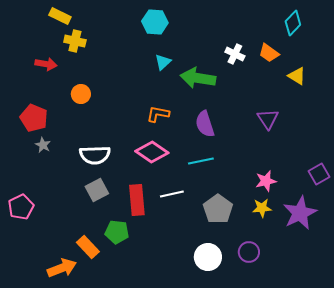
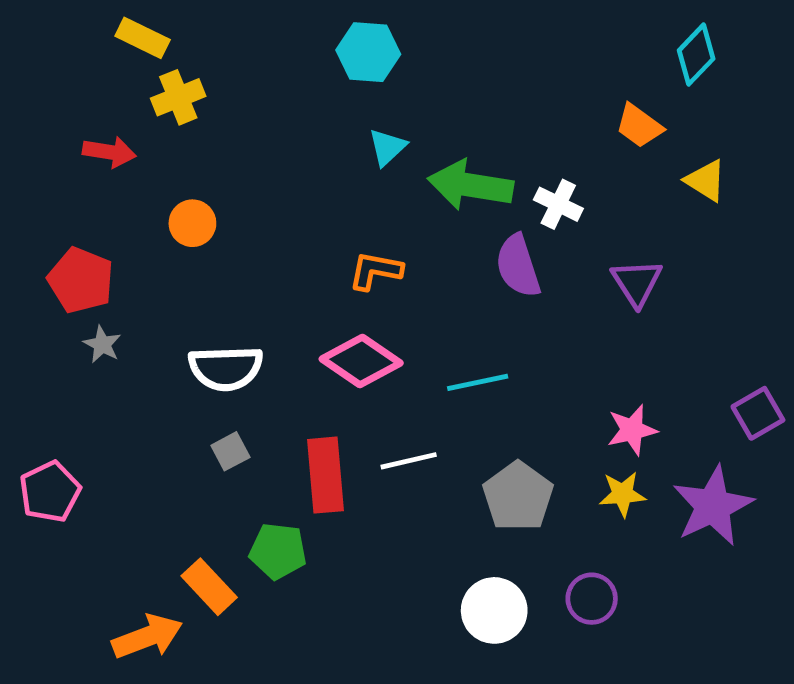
yellow cross: (75, 41) -> (178, 97), turned -35
white cross: (235, 54) -> (558, 204), moved
purple semicircle: (205, 124) -> (518, 266), moved
gray square: (97, 190) -> (230, 451), size x0.7

